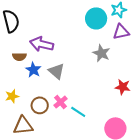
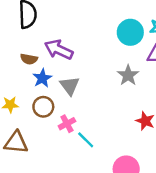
brown circle: (40, 105) -> (43, 107), moved

